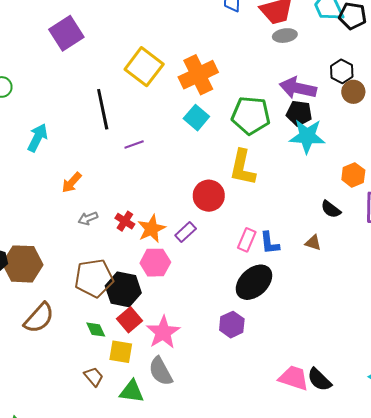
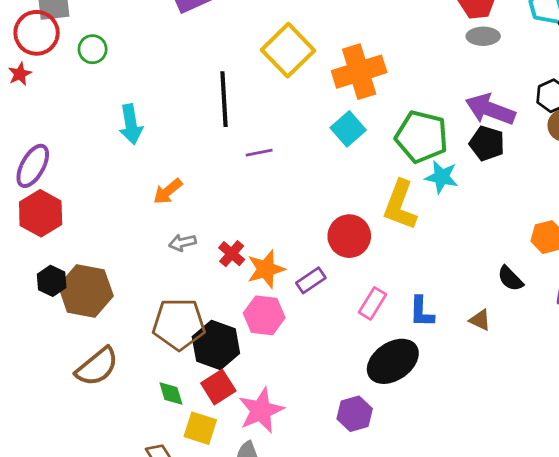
cyan star: (307, 136) -> (442, 177), moved, size x0.7
cyan arrow: (38, 138) -> (131, 124), turned 136
pink rectangle: (247, 240) -> (372, 303), moved

